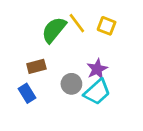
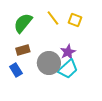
green semicircle: (54, 30) -> (23, 23), moved
gray circle: (71, 84) -> (49, 63), size x1.5

